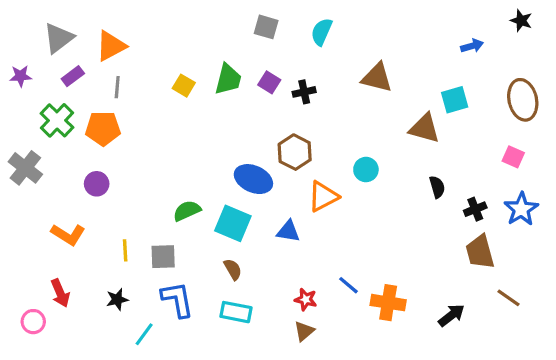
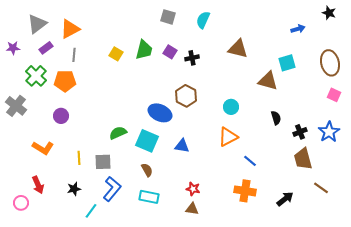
pink square: (513, 157) -> (334, 95), moved
orange triangle: (323, 196) -> (228, 137), moved
blue line: (348, 285) -> (250, 161), moved
blue L-shape: (177, 299) -> (112, 189), turned 50
brown triangle: (304, 331) -> (192, 209), turned 48

